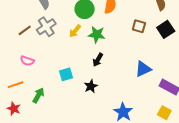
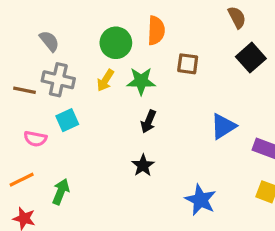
brown square: (139, 26) -> (188, 64), moved
gray cross: (46, 27) -> (58, 80), turned -36
brown line: (25, 30) -> (24, 90), turned 56
cyan square: (66, 74) -> (67, 120), moved

